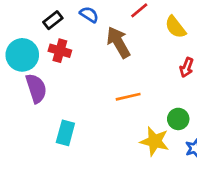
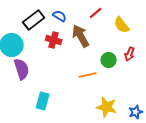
black rectangle: (53, 20) -> (34, 20), size x1.5
red cross: (60, 51) -> (54, 40), moved
green circle: (178, 119) -> (109, 60), moved

